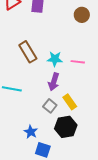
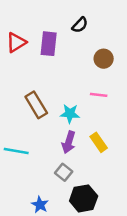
pink line: (78, 62) -> (99, 95), moved
yellow rectangle: (70, 102) -> (99, 142), moved

